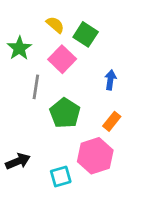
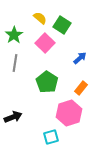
blue arrow: (110, 80) -> (80, 58), turned 40
gray line: (36, 87) -> (15, 63), moved
cyan square: (61, 177) -> (51, 137), moved

